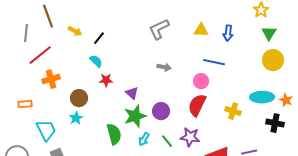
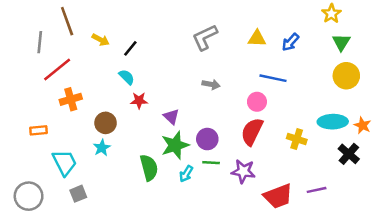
blue arrow: (228, 33) -> (290, 42), turned 35
black cross: (275, 123) -> (349, 154), turned 30
green line: (167, 141) -> (211, 163), moved, turned -48

